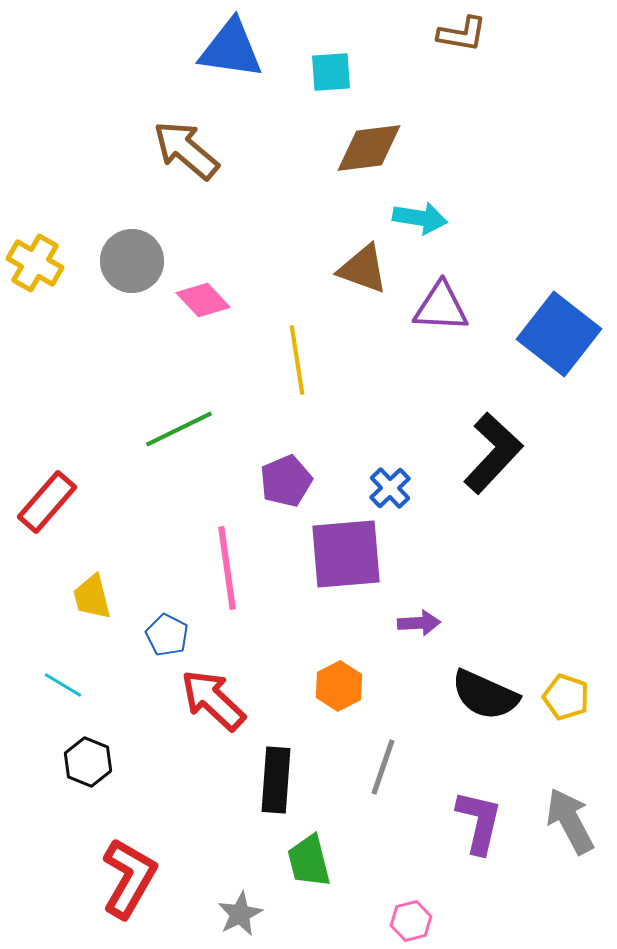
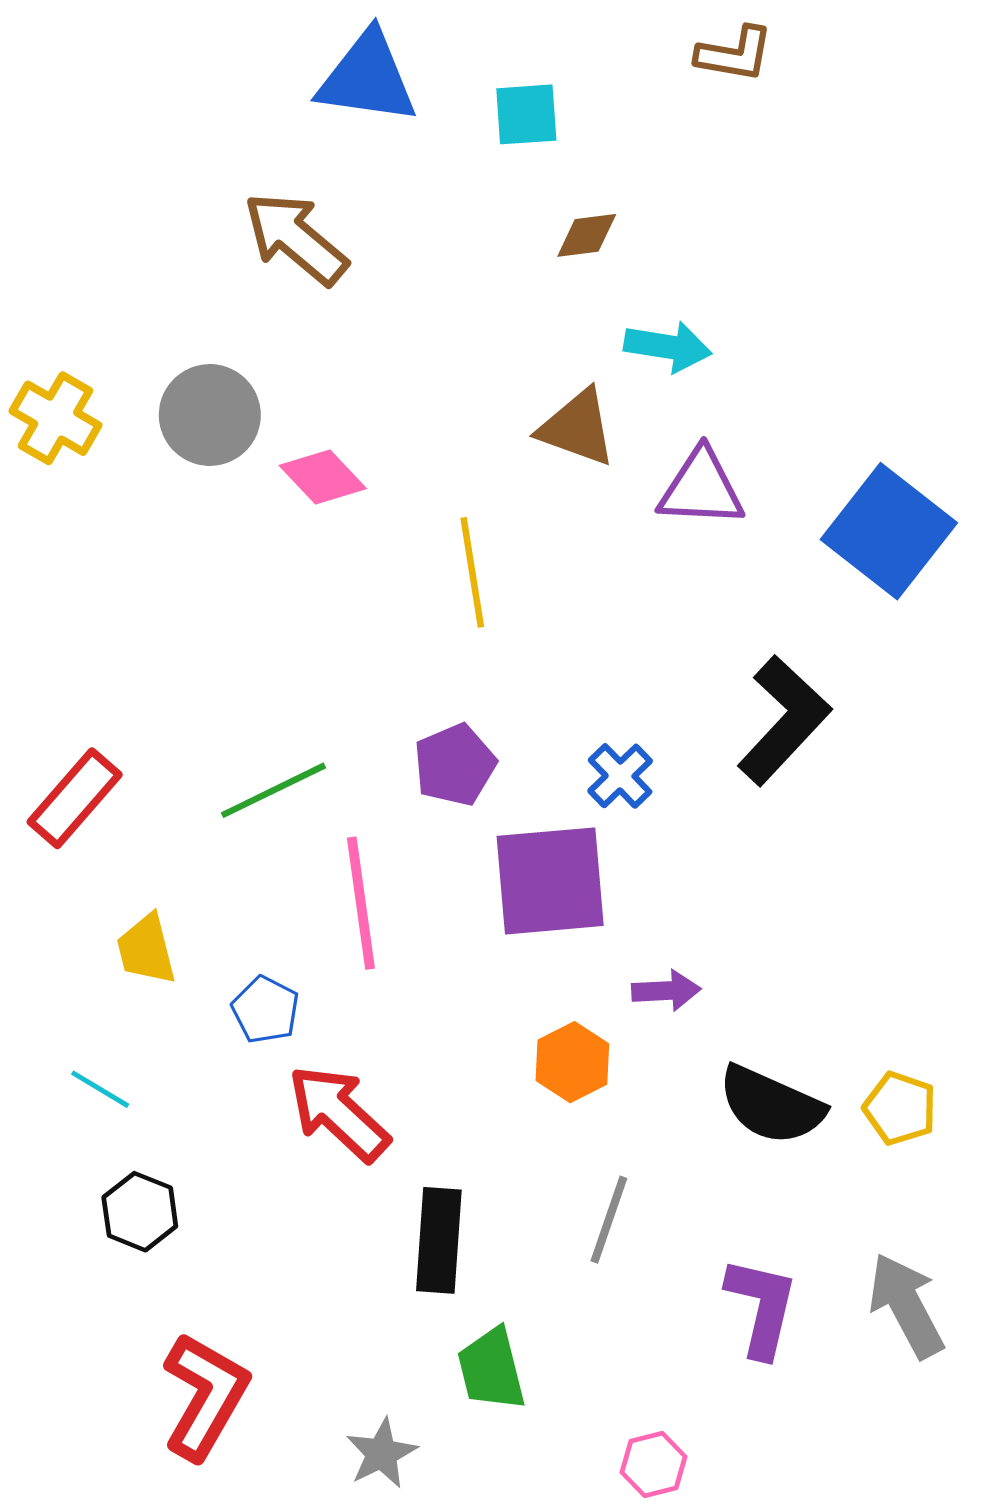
brown diamond: (369, 148) -> (587, 235), size x0.6
green line: (179, 429) -> (273, 790), moved
orange hexagon: (339, 686) -> (572, 1062), moved

